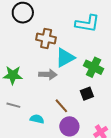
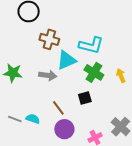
cyan L-shape: (87, 23) -> (91, 45), moved
gray line: (13, 105) -> (15, 119), moved

